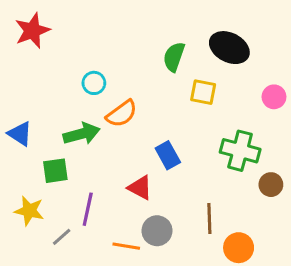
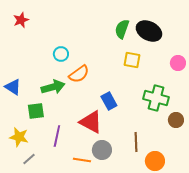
red star: (32, 31) -> (21, 20), size x0.7
green semicircle: (174, 57) -> (122, 29), moved
red triangle: (140, 188) -> (91, 122), size x1.4
gray line: (62, 237) -> (29, 159), moved

